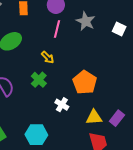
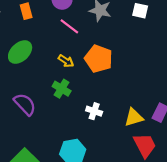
pink line: (57, 29) -> (69, 26), turned -54
orange pentagon: (85, 82) -> (99, 59), moved

